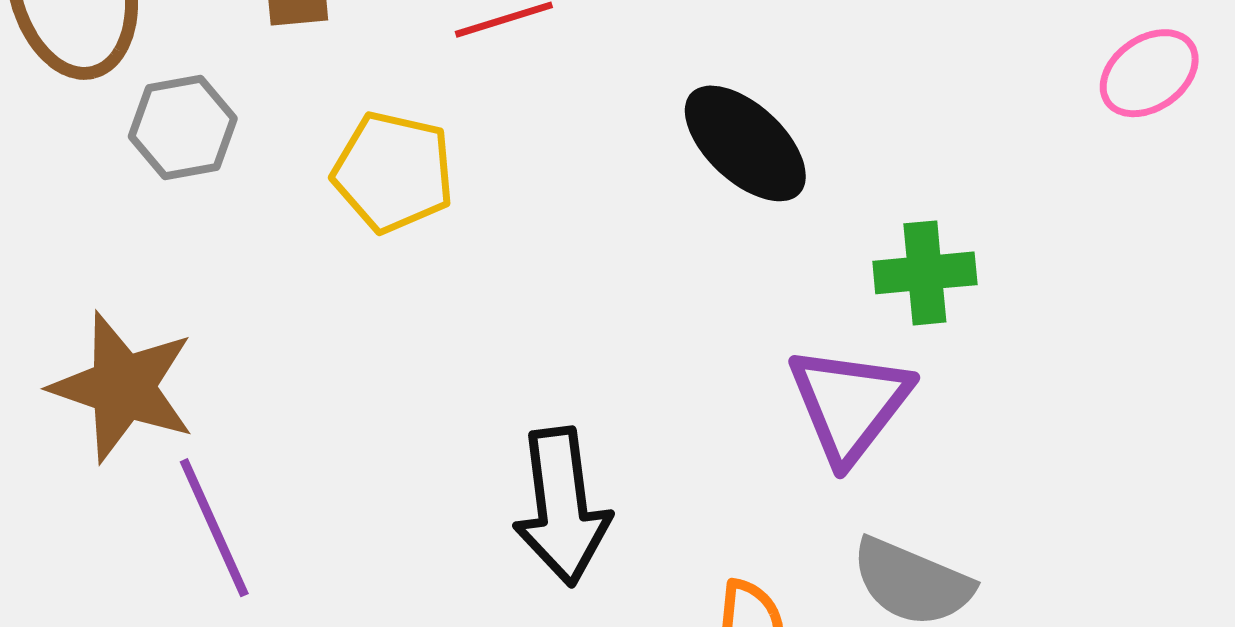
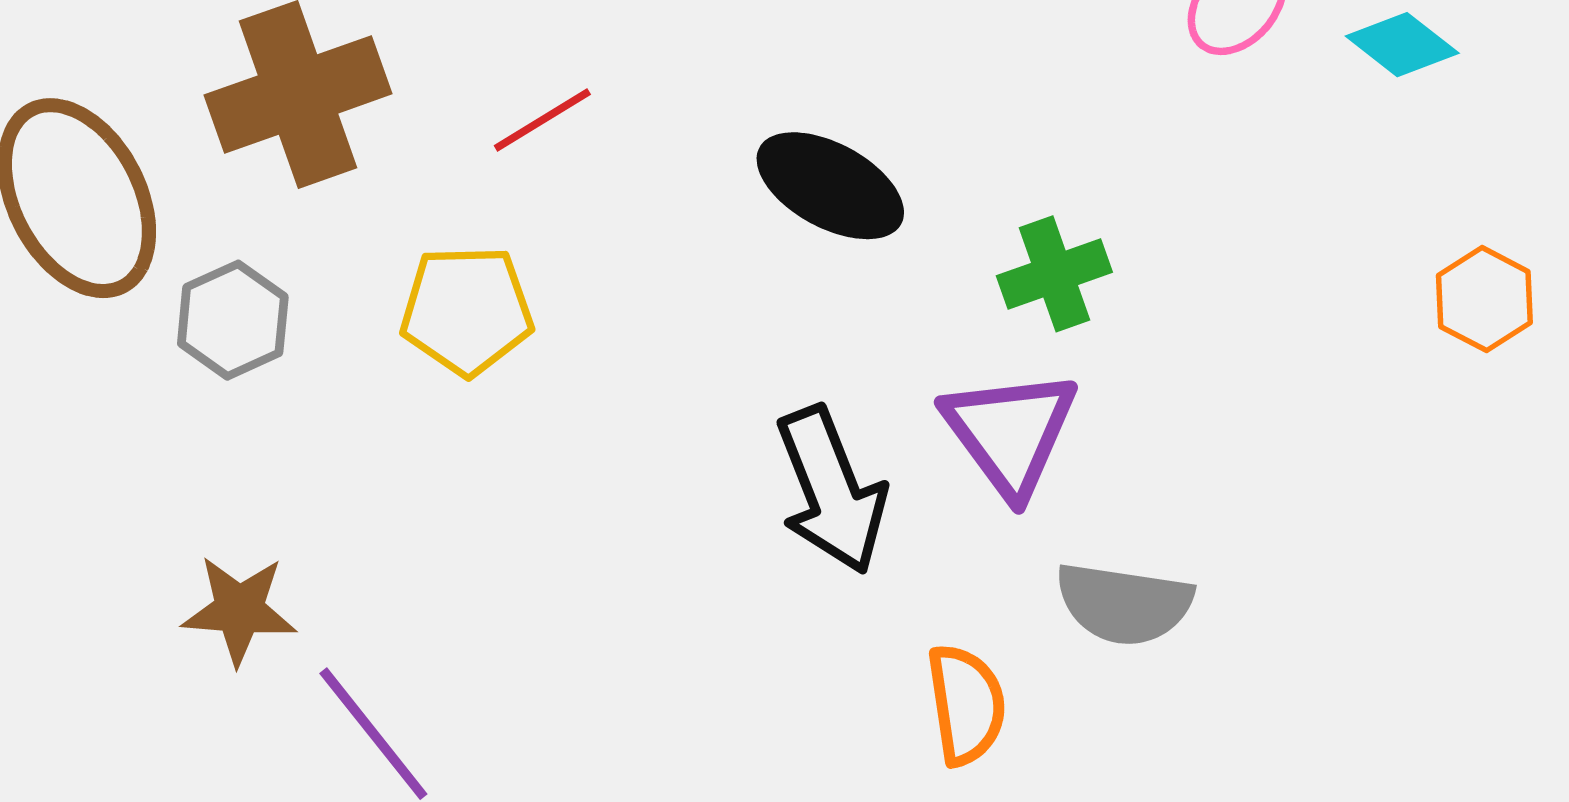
brown star: (123, 387) -> (239, 610), size x0.7
black arrow: (562, 507) -> (831, 490), moved

